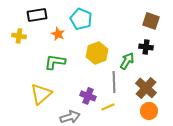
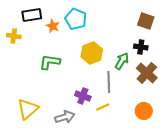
orange star: (58, 34) -> (53, 26), moved
brown cross: (146, 88) -> (147, 73), moved
yellow triangle: (41, 94) -> (28, 109), moved

